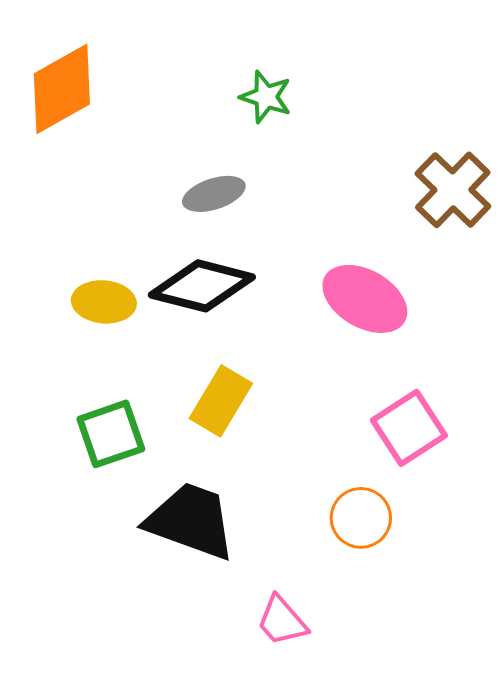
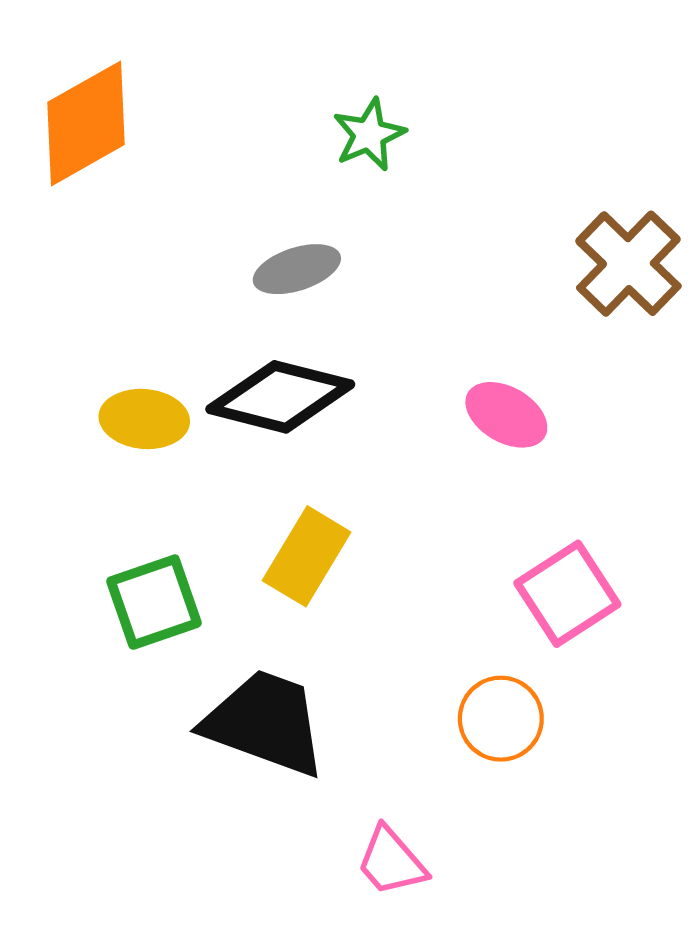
green star: (266, 97) -> (369, 135), turned 30
pink ellipse: (365, 299) -> (506, 415), size x0.7

